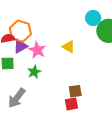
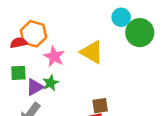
purple triangle: (20, 46) -> (35, 87), moved
yellow triangle: (69, 47) -> (92, 52), size x1.5

